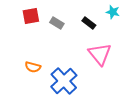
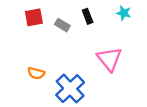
black rectangle: (89, 23) -> (88, 16), moved, turned 32

